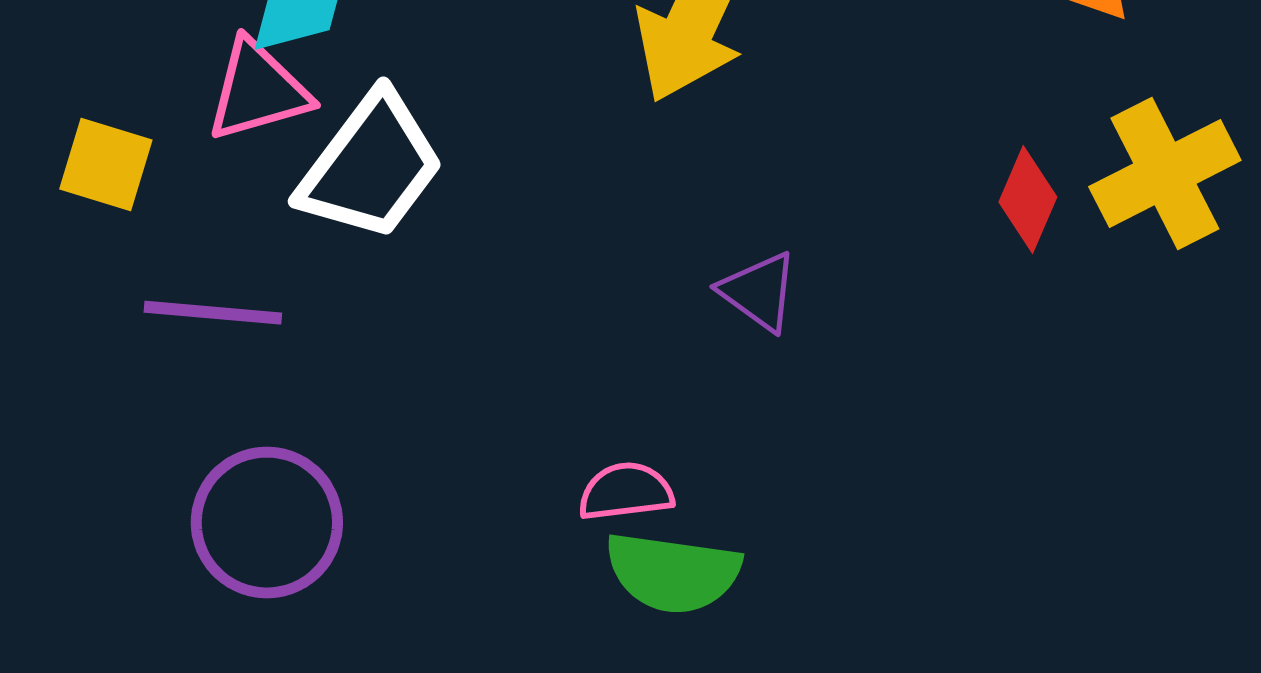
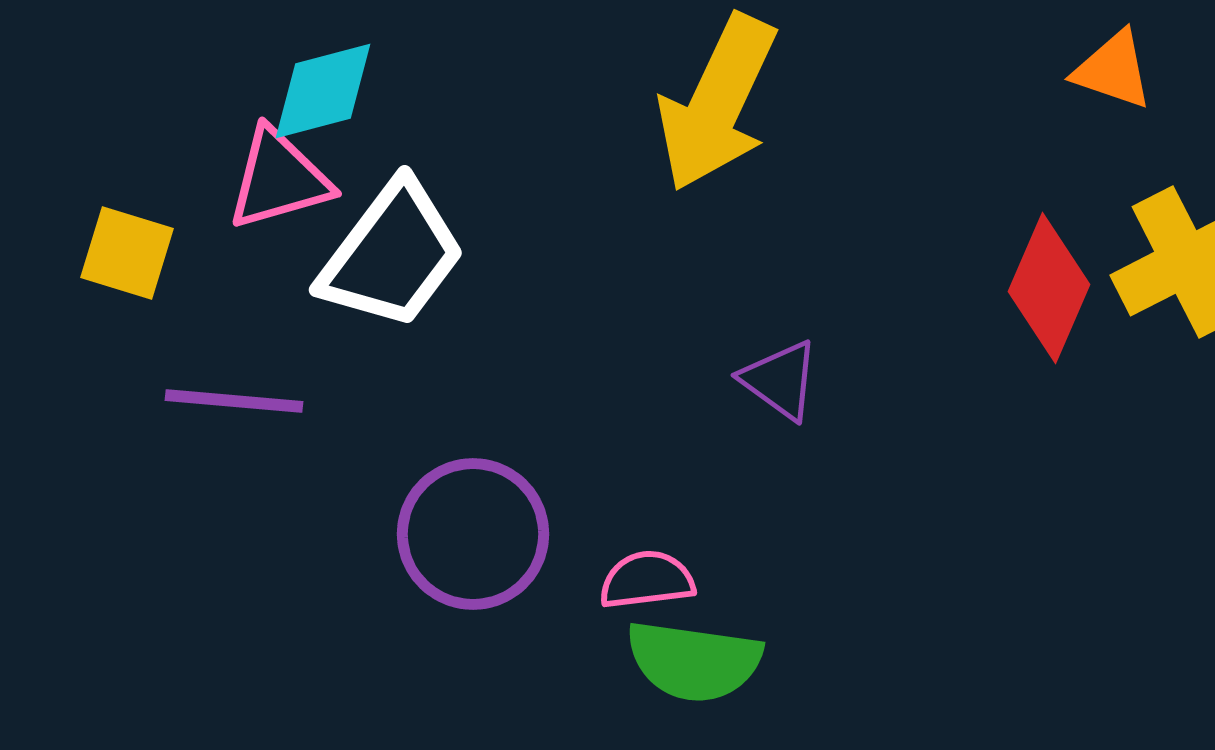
red diamond: (1028, 200) -> (1049, 288), size x1.4
purple circle: (267, 523) -> (473, 534), moved

